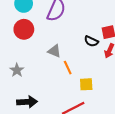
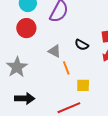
black semicircle: (91, 41) -> (82, 45), moved
gray star: (17, 70) -> (17, 67), size x1.5

